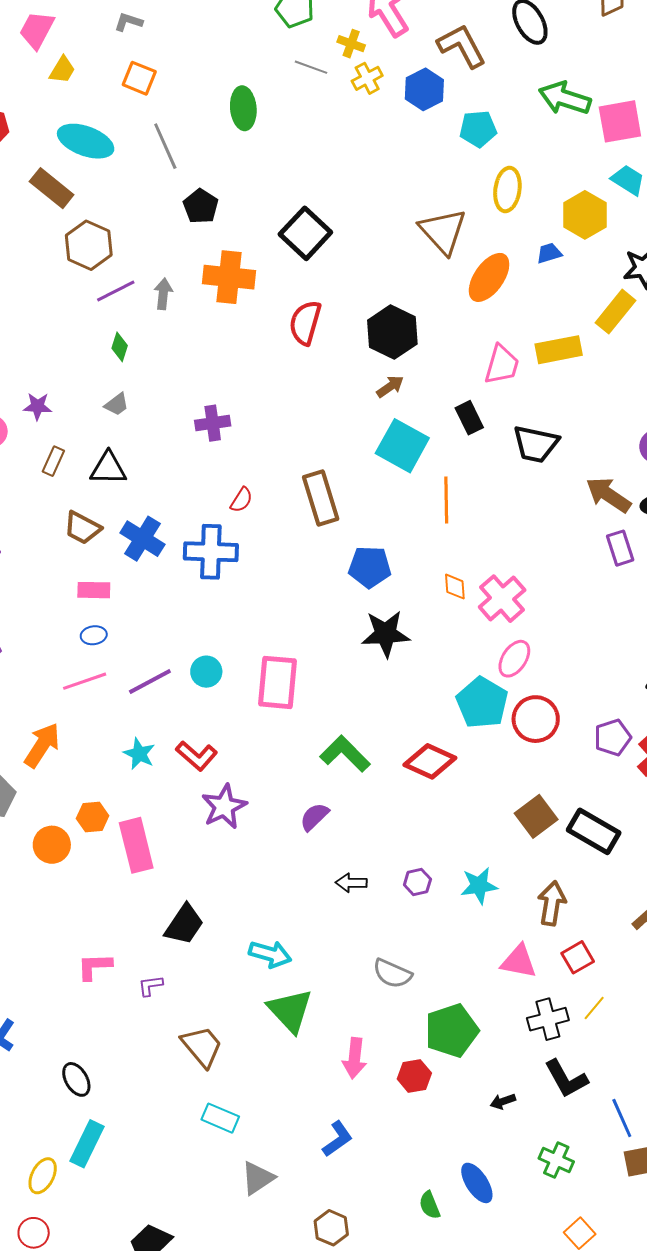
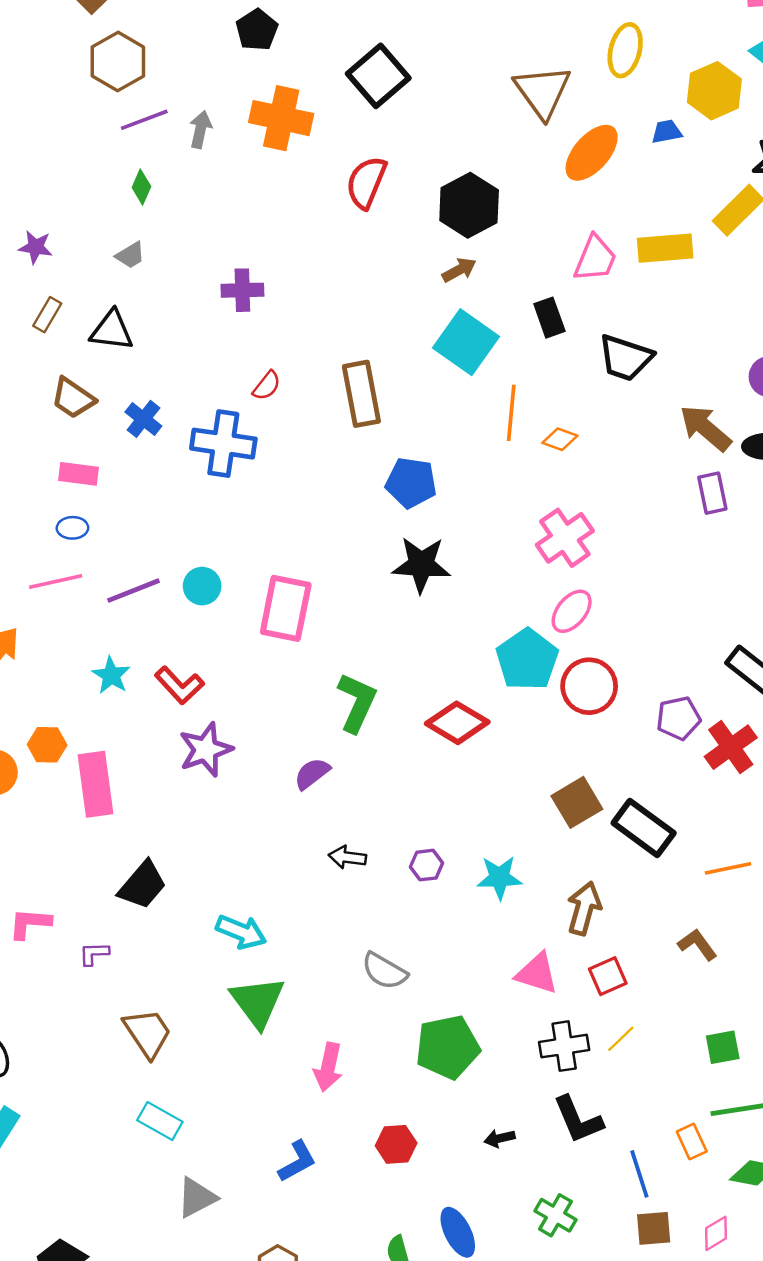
blue cross: (142, 539) -> (143, 419), size x0.7
orange diamond: (455, 587) -> (560, 439), moved, turned -72
green L-shape: (345, 754) -> (357, 703), turned 63
red hexagon: (414, 1076) -> (396, 1144), moved

